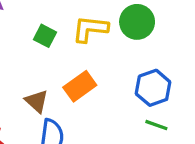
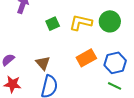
green square: (45, 36) -> (53, 24), turned 32
orange rectangle: (80, 86) -> (86, 58), moved

